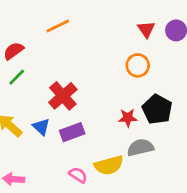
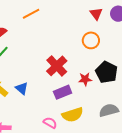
red cross: (63, 96) -> (57, 66), moved
purple rectangle: (72, 132) -> (63, 92), moved
gray semicircle: (140, 147) -> (109, 110), moved

